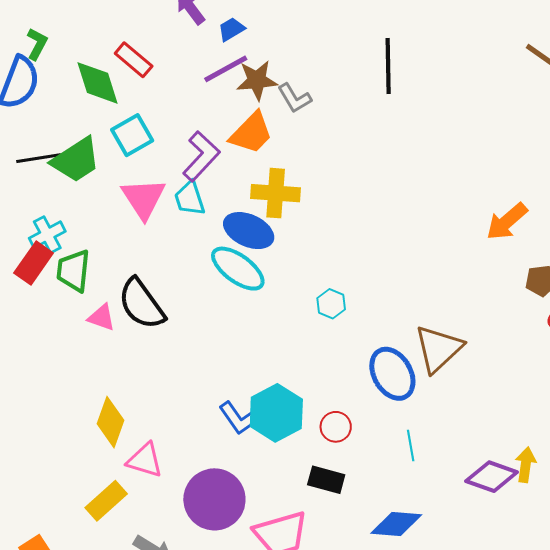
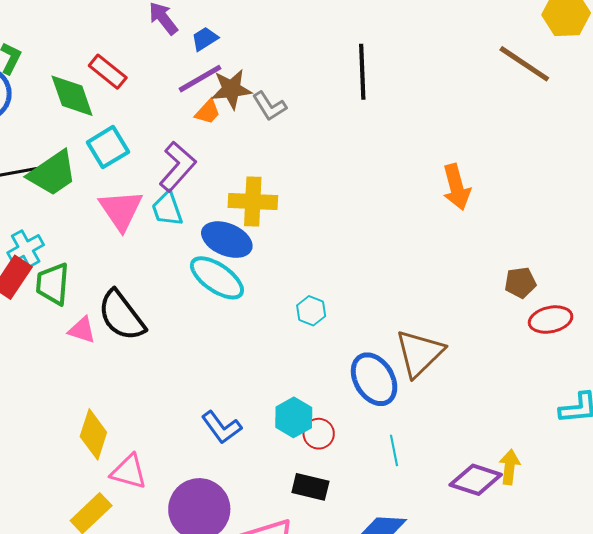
orange trapezoid: (251, 133) -> (208, 112), moved, size x0.6
orange arrow: (507, 221) -> (456, 187), moved, turned -63
cyan hexagon: (276, 413) -> (294, 417), moved, size x0.7

